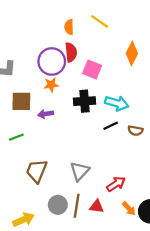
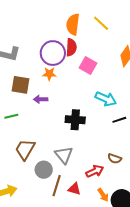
orange semicircle: (69, 27) -> (73, 24), size x1.5
black cross: (84, 101) -> (75, 120), moved
black line: (111, 126) -> (119, 120), moved
brown semicircle: (135, 131) -> (115, 159), moved
gray triangle: (80, 171) -> (64, 155), turned -30
gray circle: (58, 205) -> (44, 170), moved

